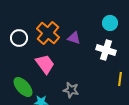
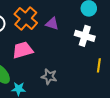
pink trapezoid: (45, 64) -> (23, 50), turned -70

